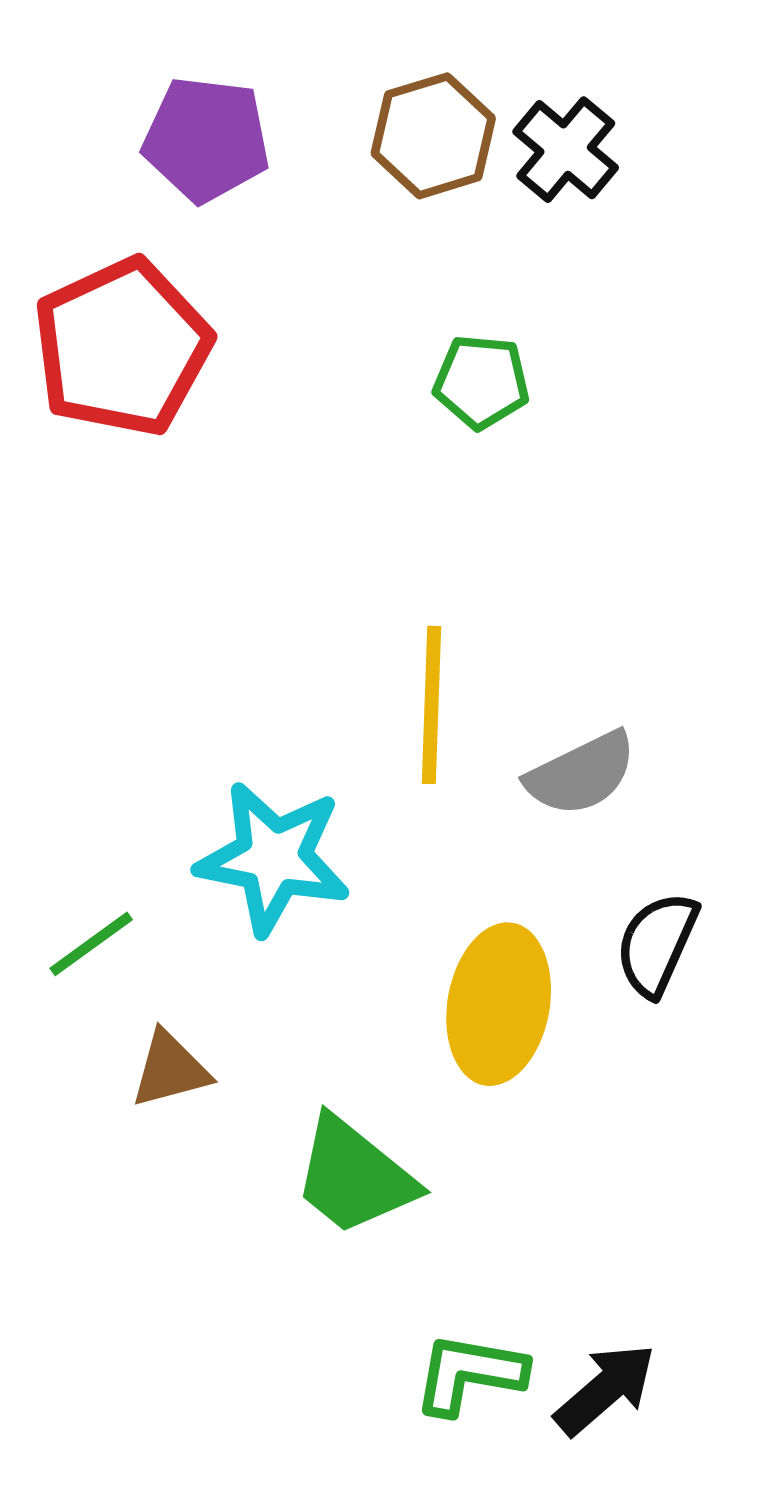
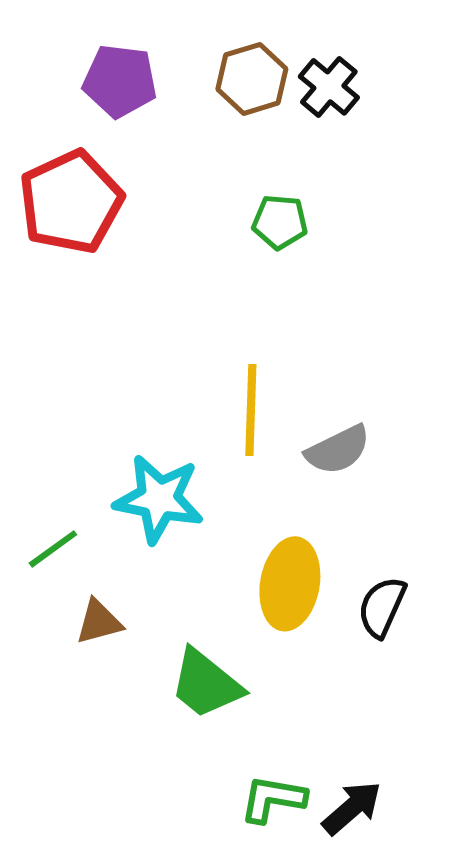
black semicircle: (657, 944) -> (382, 607), moved

